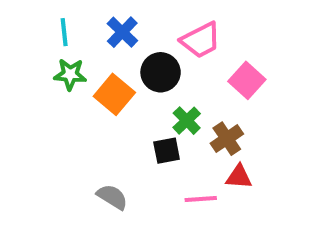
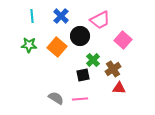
green star: (70, 74) -> (29, 45), moved
pink line: (201, 199) -> (80, 99), moved

